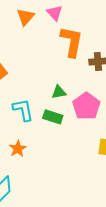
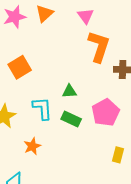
orange triangle: (25, 17) -> (44, 13), moved
green triangle: (59, 92) -> (69, 91), moved

